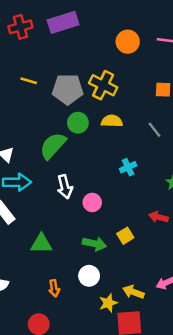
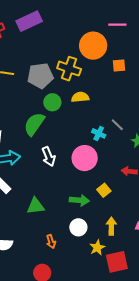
orange circle: (128, 42) -> (93, 46), moved, size x1.4
gray line: (154, 130) -> (117, 125), moved
cyan cross: (128, 167) -> (99, 133), turned -32
pink circle: (92, 202) -> (85, 158), moved, size x1.6
yellow arrow: (133, 292) -> (111, 226), moved, turned 78

